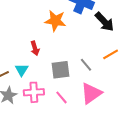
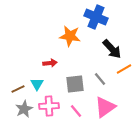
black arrow: (104, 22) -> (112, 49), moved
red arrow: (35, 48) -> (50, 63), turned -80

